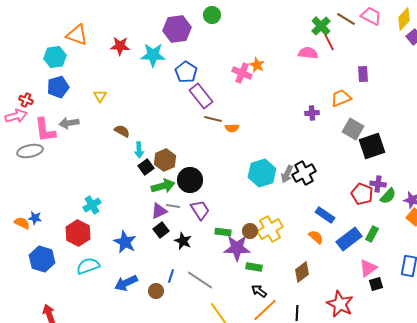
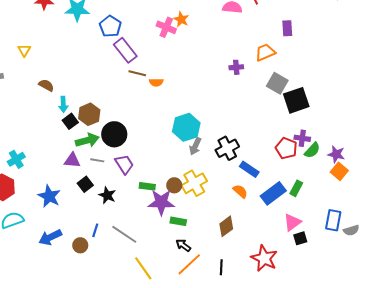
black cross: (304, 173) -> (227, 148), moved
gray arrow: (287, 174) -> (195, 146), moved
purple triangle: (159, 211) -> (72, 160), moved, turned 30

